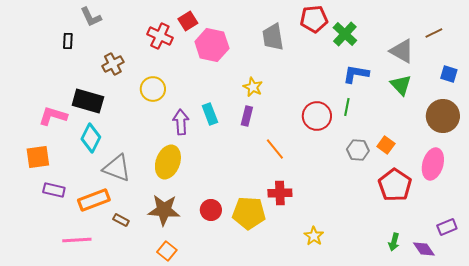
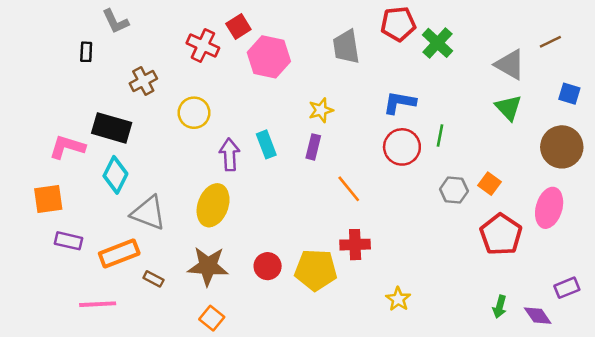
blue L-shape: (356, 74) -> (399, 103), moved
yellow star: (253, 87) -> (321, 110), turned 30

